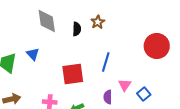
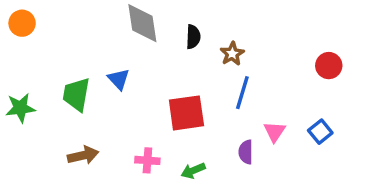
brown star: (98, 22) -> (232, 54), moved
red circle: (157, 46) -> (329, 66), size x0.6
blue square: (144, 94) -> (320, 132), moved

